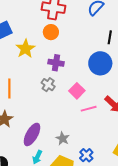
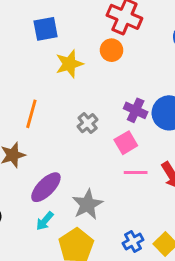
purple cross: (56, 63) -> (136, 110), moved
gray star: (63, 138) -> (87, 204), size x1.5
blue cross: (86, 155) -> (133, 242), moved

